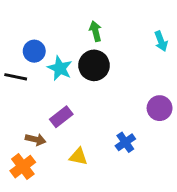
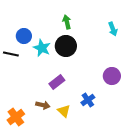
purple rectangle: (61, 117) -> (57, 82), moved
brown arrow: (36, 139) -> (43, 105), moved
yellow triangle: (78, 157) -> (64, 111), moved, turned 32

